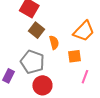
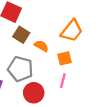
orange semicircle: (54, 43) -> (41, 46), turned -40
pink line: (85, 77) -> (63, 81), moved

